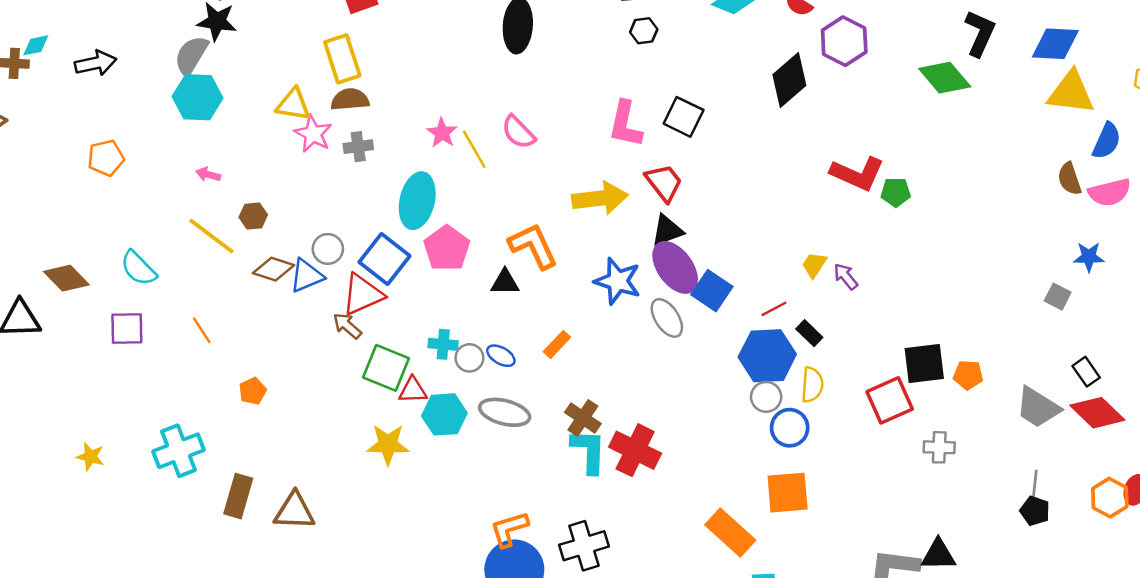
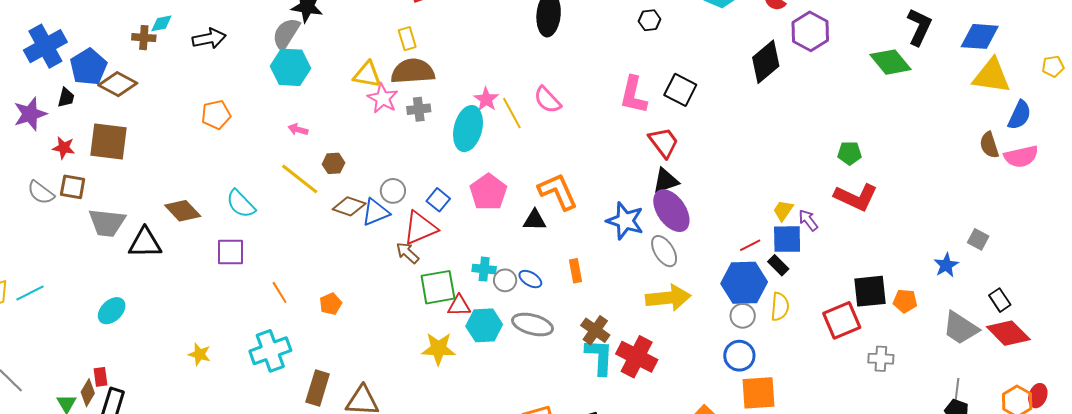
yellow rectangle: (342, 59) -> (407, 39), size x0.6
brown semicircle: (350, 100) -> (413, 71), size x1.4
red L-shape: (857, 174) -> (856, 197), moved
yellow arrow: (600, 198) -> (668, 298), moved
cyan ellipse: (417, 201) -> (468, 129), moved
blue star: (1089, 257) -> (946, 265), moved, turned -30
blue square: (384, 259) -> (438, 200), size x0.6
blue square: (712, 291) -> (787, 239), moved, turned -36
orange line: (202, 330) -> (280, 292), moved
orange rectangle: (557, 344) -> (575, 271), turned -55
green square: (386, 368) -> (438, 287), turned -33
blue circle: (790, 428) -> (739, 356), moved

